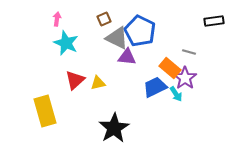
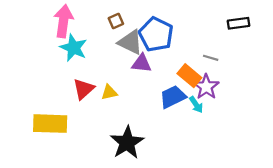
pink arrow: (57, 19) -> (63, 21), size x2.0
yellow rectangle: (45, 111) -> (50, 124), turned -72

